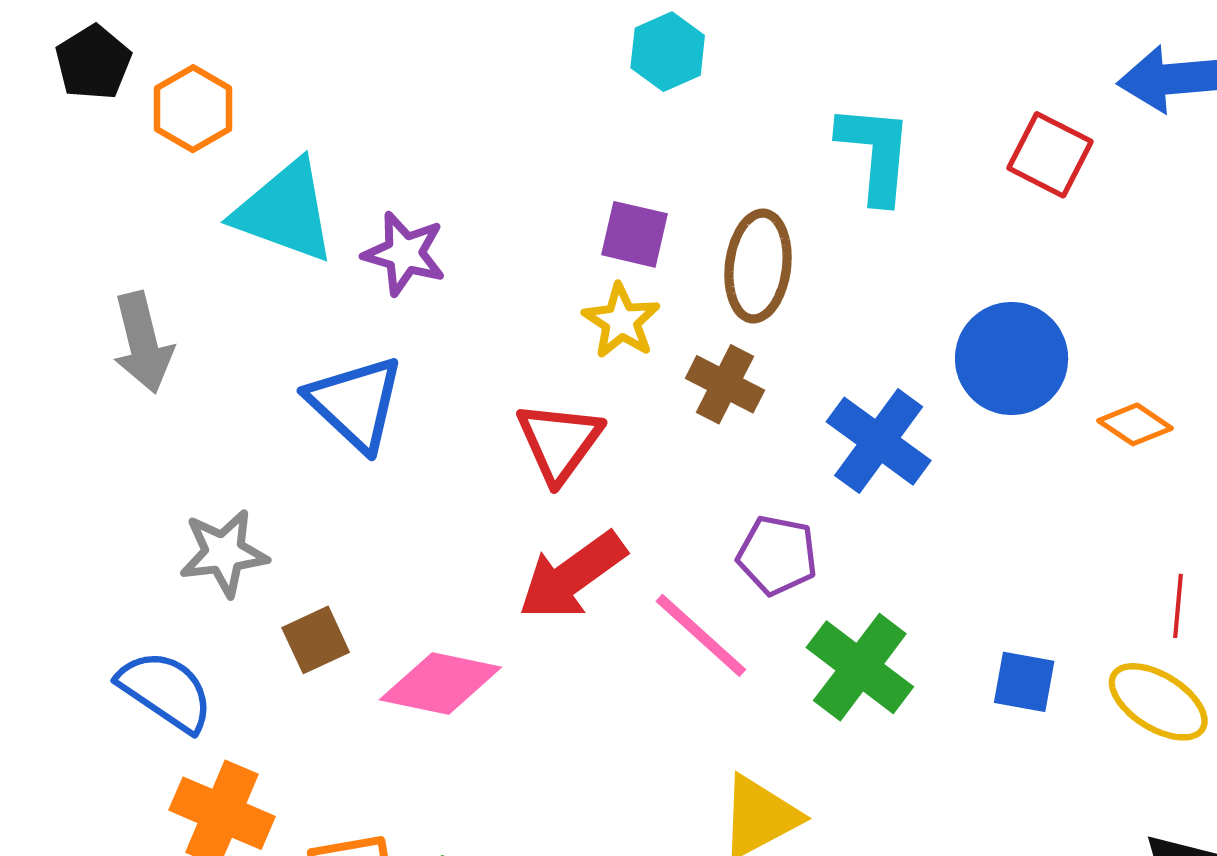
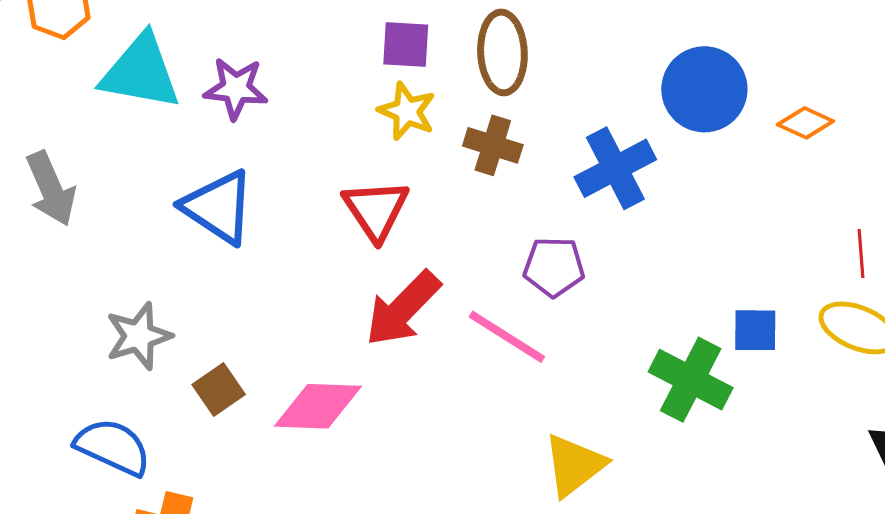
blue cross: (879, 441) -> (615, 168), turned 36
green cross: (860, 667) -> (691, 380), moved

